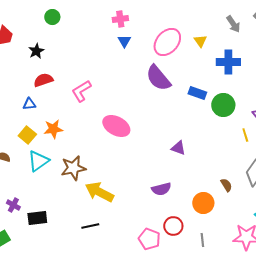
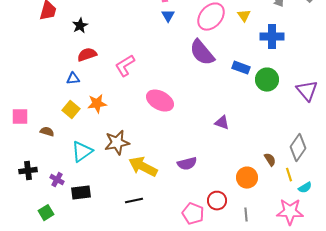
yellow line: (245, 135) -> (289, 175), moved
cyan triangle: (38, 161) -> (82, 152), moved
purple semicircle: (161, 189) -> (187, 164), moved

